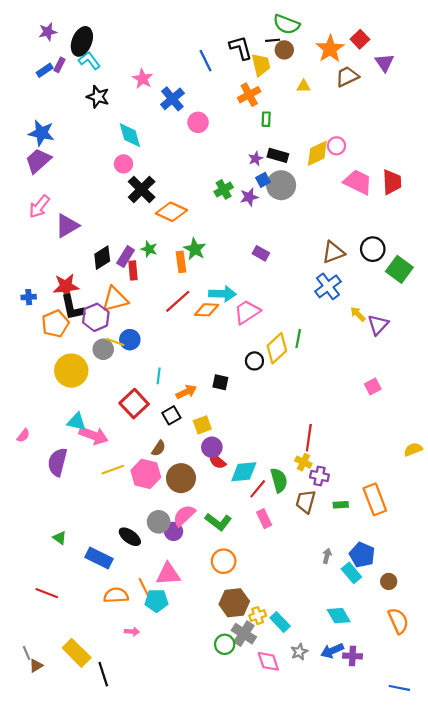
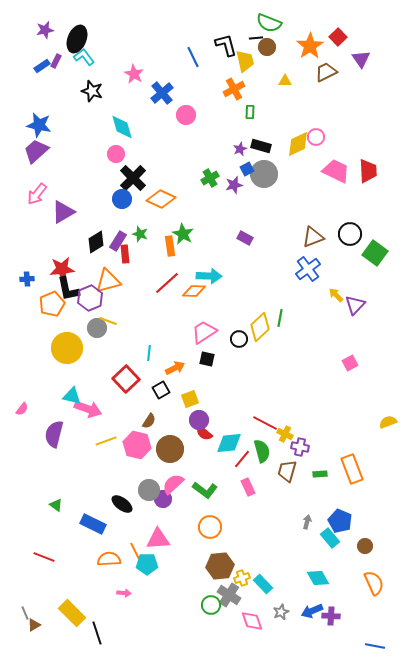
pink trapezoid: (247, 312) -> (204, 332), moved
blue circle: (130, 340) -> (122, 199), moved
red line: (309, 438) -> (265, 423), moved, turned -70

